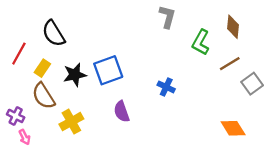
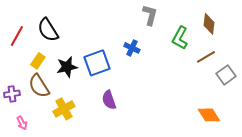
red line: (19, 54) -> (17, 36), moved
blue cross: (166, 87) -> (132, 48), moved
purple cross: (16, 116) -> (12, 94), moved, turned -35

